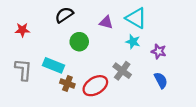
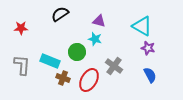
cyan triangle: (136, 18) -> (142, 26), moved
green circle: (79, 42) -> (77, 52), moved
cyan star: (133, 42) -> (95, 39), moved
red ellipse: (95, 86) -> (89, 80), turned -30

